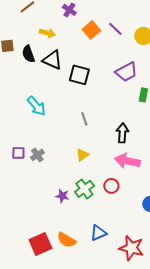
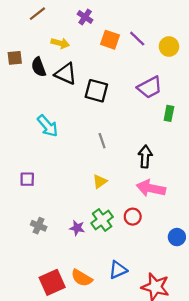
orange square: (91, 30) -> (110, 40), turned -30
gray cross: (37, 155) -> (39, 226), moved, turned -32

